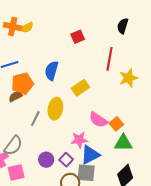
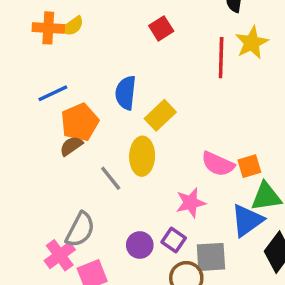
yellow star: (128, 78) -> (252, 43), moved
yellow rectangle: (80, 88) -> (160, 115), moved
gray line: (35, 119) -> (111, 178), turned -56
orange square: (116, 124) -> (249, 166), turned 32
blue triangle: (90, 155) -> (247, 220), moved

